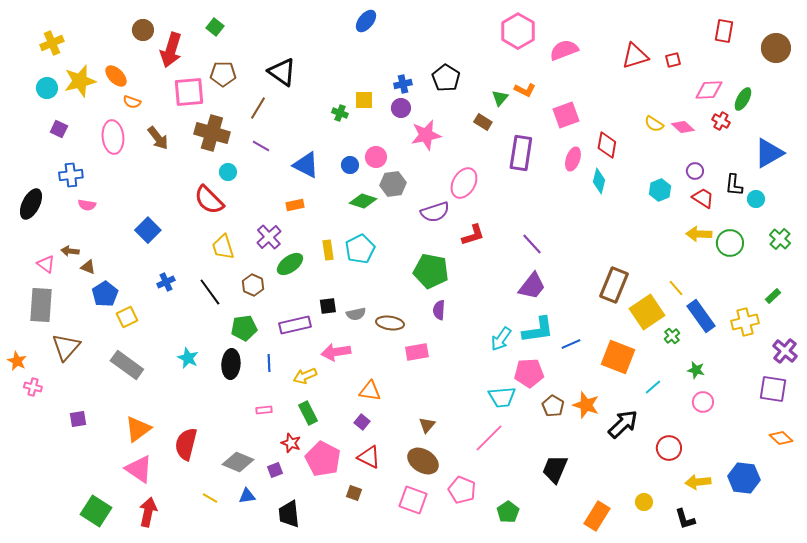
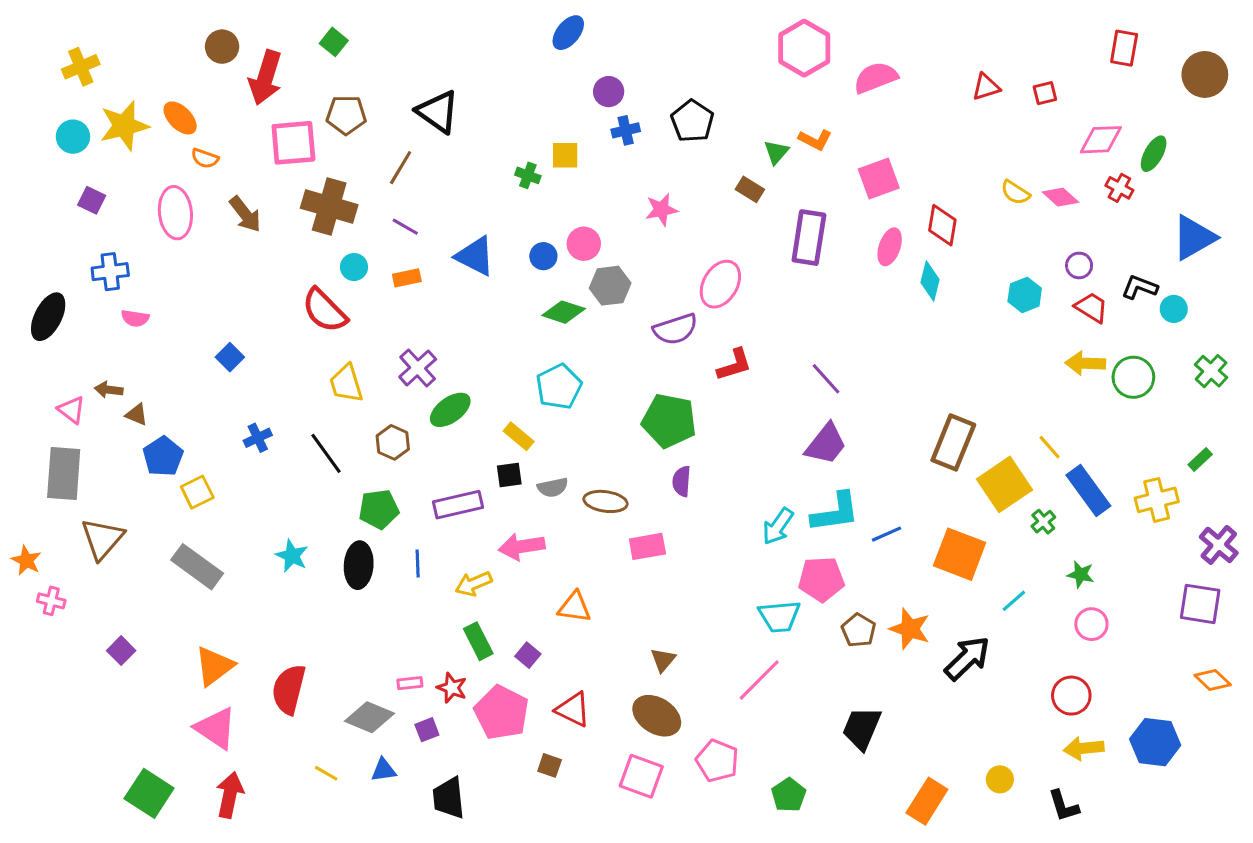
red triangle: (635, 56) -> (986, 87), size x0.7
purple circle: (401, 108) -> (609, 92), moved
pink star: (426, 135) -> (661, 210), size x0.7
black L-shape: (734, 185) -> (1140, 287), turned 105
orange rectangle: (295, 205) -> (407, 278), moved
blue square: (148, 230) -> (230, 357), size x0.7
yellow rectangle: (328, 250) -> (519, 436), moved, turned -42
pink rectangle: (264, 410) -> (410, 683), moved
purple square: (78, 419) -> (121, 651), turned -36
purple square: (362, 422) -> (528, 655), moved
red circle: (669, 448) -> (1071, 696), moved

